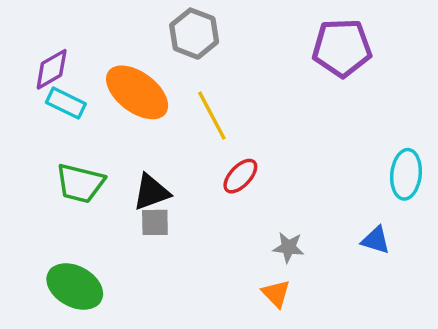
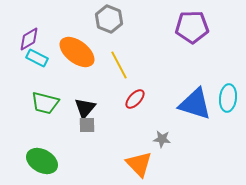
black triangle: (151, 192) -> (85, 108), turned -30
blue triangle: (376, 240) -> (195, 104), moved, size x2.0
orange triangle: (276, 294) -> (139, 164), moved, size x1.6

